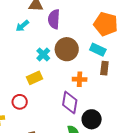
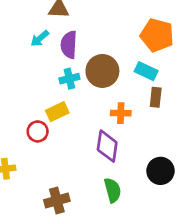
purple semicircle: (54, 19) -> (69, 45), moved
cyan cross: (43, 54) -> (69, 79), turned 32
red circle: (20, 102) -> (38, 131), moved
black circle: (92, 119) -> (160, 171), moved

